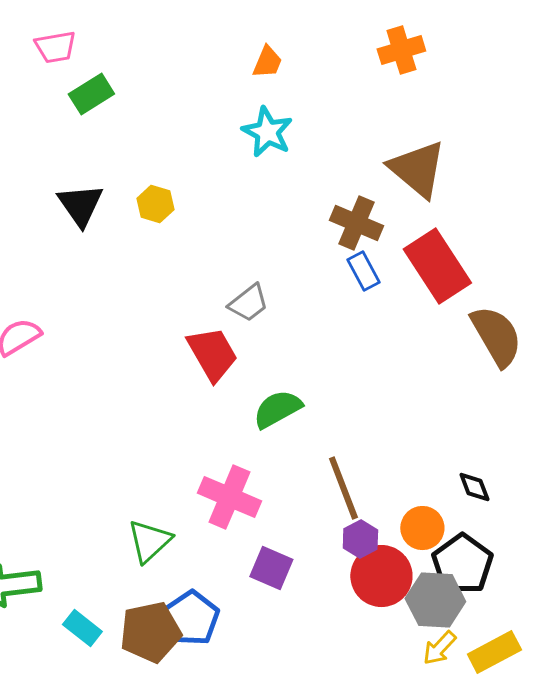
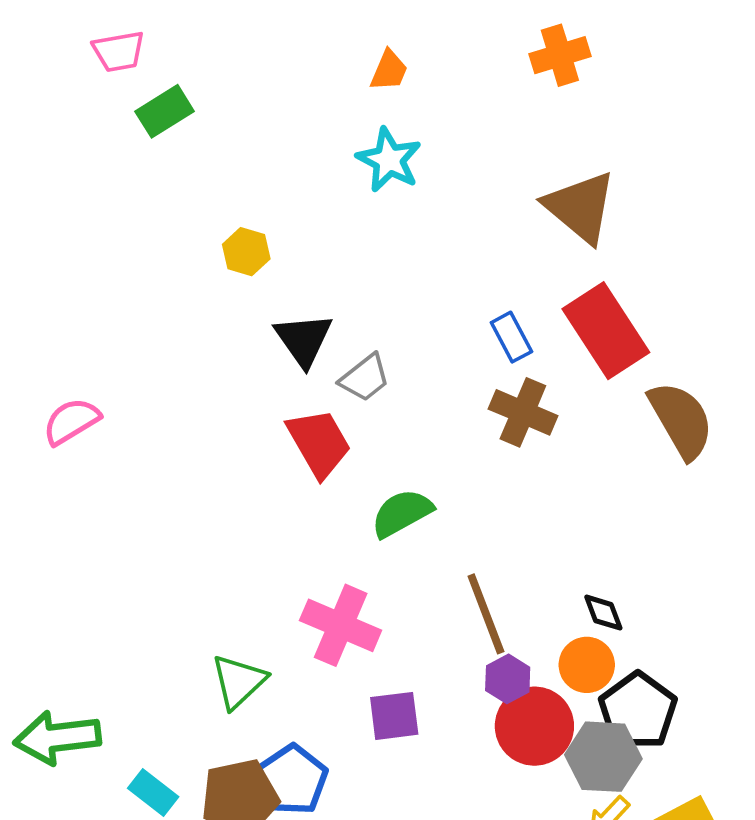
black triangle: (80, 205) -> (304, 340), moved
brown cross: (356, 223) -> (523, 412), moved
black diamond: (474, 487) -> (603, 613), moved
purple square: (271, 568) -> (394, 716), turned -30

